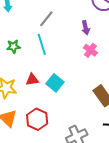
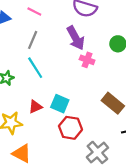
purple arrow: (86, 28) -> (76, 38), size x1.6
red hexagon: (37, 119) -> (70, 128), moved

